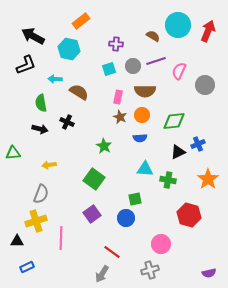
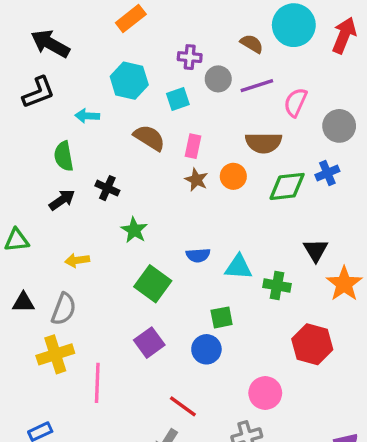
cyan hexagon: (69, 49) -> (129, 81), moved
gray circle: (133, 66) -> (218, 79), moved
brown semicircle: (145, 91) -> (264, 143), moved
brown semicircle: (79, 92) -> (149, 138), moved
black arrow: (40, 129) -> (62, 200), turned -49
blue semicircle: (140, 138) -> (198, 255), moved
blue cross: (198, 144) -> (327, 173), moved
green star: (104, 146) -> (134, 230), moved
black triangle: (178, 152) -> (316, 250), moved, turned -35
black triangle: (17, 241) -> (23, 302), moved

